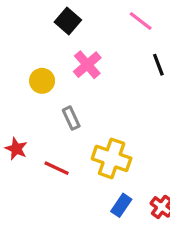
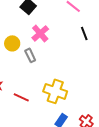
gray rectangle: (71, 118) -> (30, 55), moved

